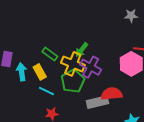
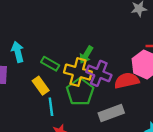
cyan arrow: (22, 72) -> (18, 52), moved
cyan line: (46, 91) -> (51, 107), turned 63
red semicircle: (112, 94) -> (127, 81), moved

